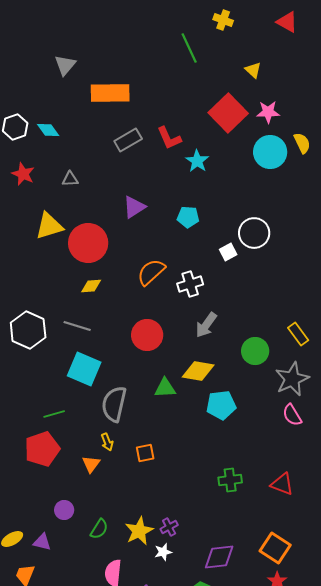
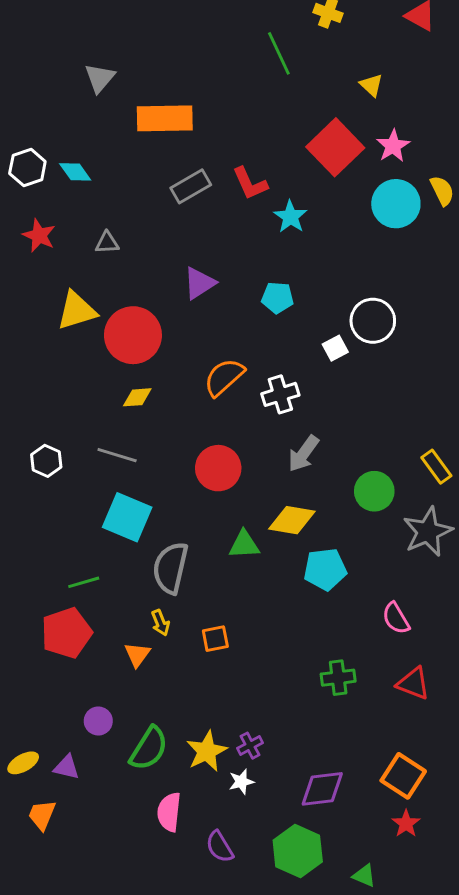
pink star: (268, 112) -> (393, 146), turned -30
white hexagon: (28, 330) -> (46, 461), size x0.6
pink semicircle: (292, 415) -> (396, 618), moved
green semicircle: (99, 529) -> (149, 748), size x1.5

